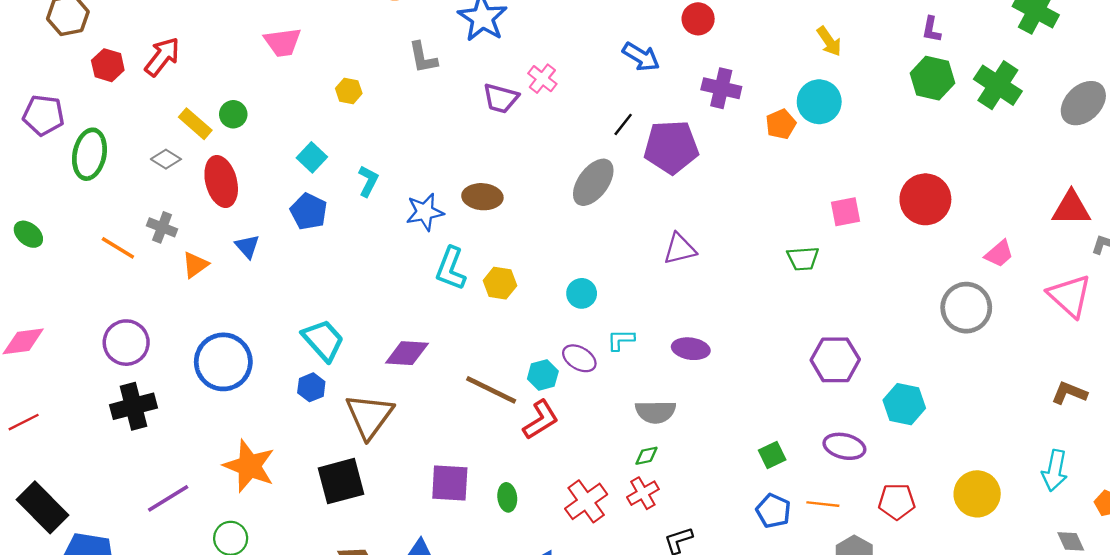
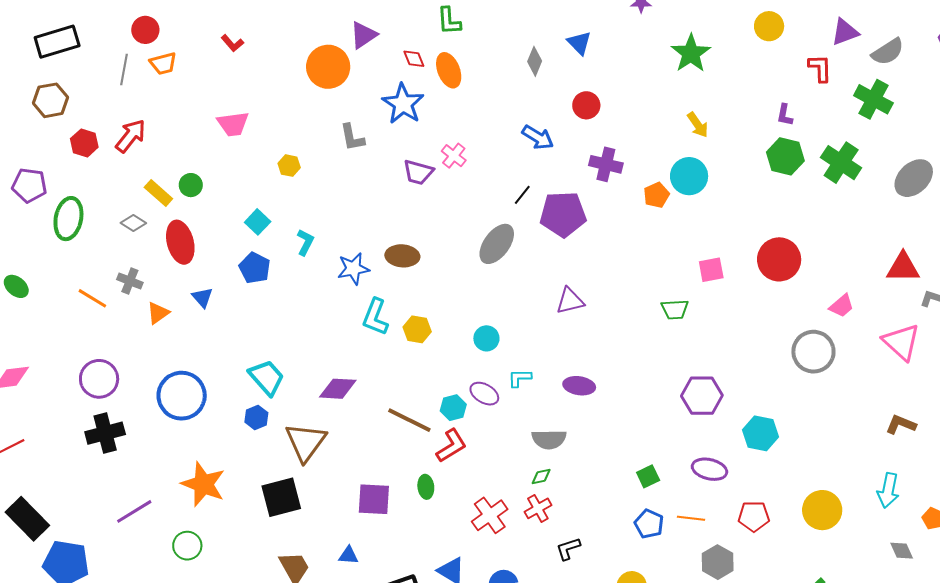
green ellipse: (507, 497) -> (426, 487), moved

